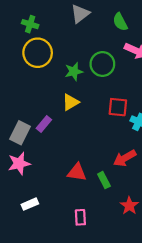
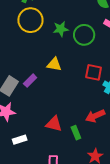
green star: (74, 71) -> (61, 29), moved
yellow triangle: (71, 102) -> (54, 64), turned 35
white rectangle: (30, 204) -> (20, 140), moved

